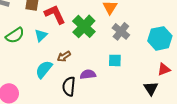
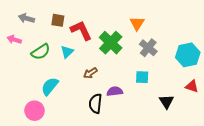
cyan semicircle: (44, 69) -> (50, 86), moved
red triangle: (164, 69) -> (192, 86), turned 40
black triangle: (151, 88) -> (166, 102), moved

